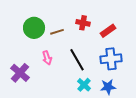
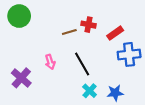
green circle: (34, 28) -> (19, 16), moved
brown line: (57, 32) -> (69, 32), moved
blue cross: (111, 59) -> (129, 54), moved

